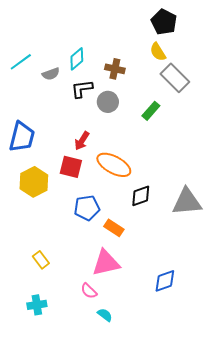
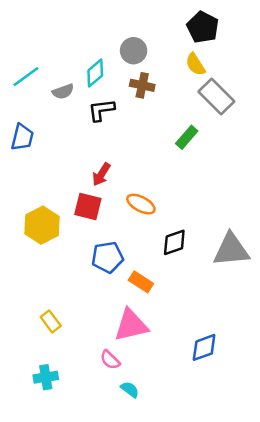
gray circle: (108, 102) -> (134, 51), moved
blue trapezoid: (22, 137) -> (22, 137), moved, size x0.7
orange ellipse: (114, 165) -> (141, 204), size x0.7

